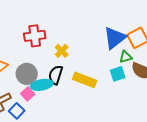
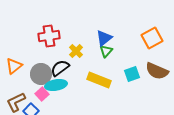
blue triangle: (115, 38) -> (104, 38), moved, size x0.7
green triangle: (126, 57) -> (106, 51), moved, turned -32
black semicircle: (56, 75) -> (60, 68), moved, turned 36

